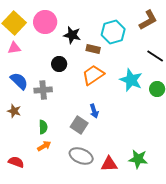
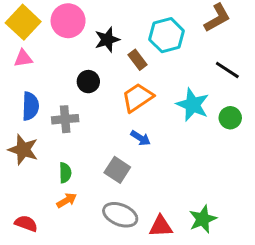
black star: (72, 35) -> (107, 40), turned -30
brown rectangle: (93, 49) -> (138, 60), turned 40
blue semicircle: (19, 81) -> (30, 106), turned 48
brown star: (14, 111) -> (23, 150), size x1.5
blue arrow: (94, 111) -> (140, 138), moved, turned -40
green star: (138, 159) -> (203, 219), turned -30

